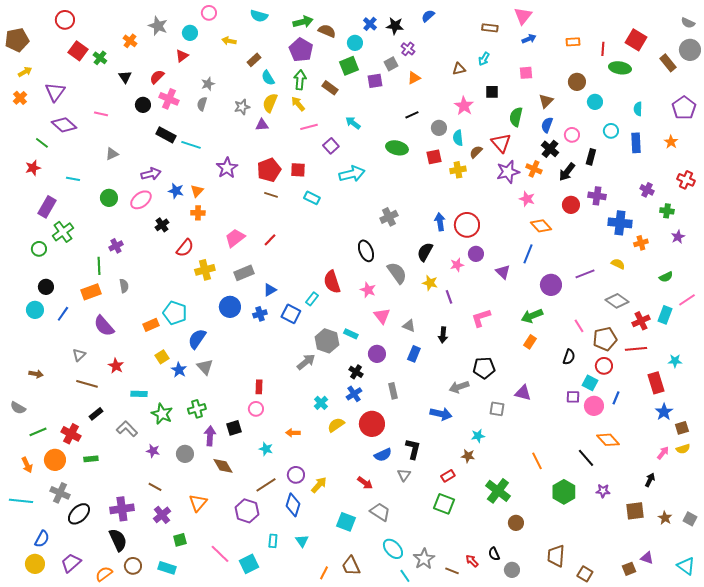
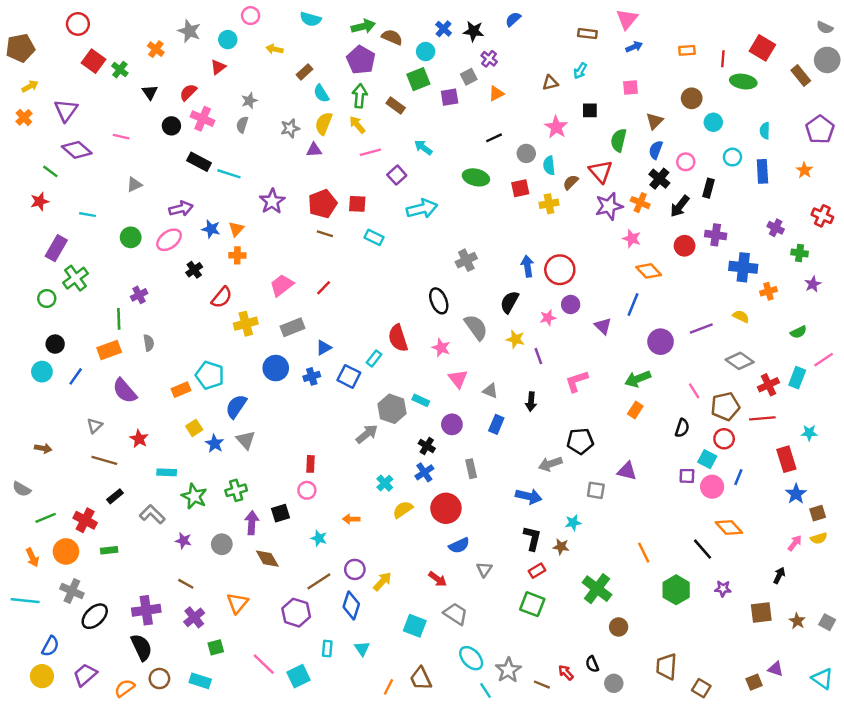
black L-shape: (413, 449) -> (532, 538), moved

